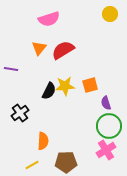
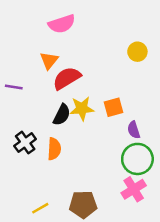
yellow circle: (110, 14) -> (137, 52), moved
red semicircle: (63, 50) -> (67, 78), moved
orange semicircle: (43, 141) -> (54, 149), moved

